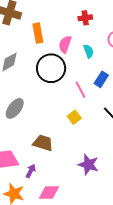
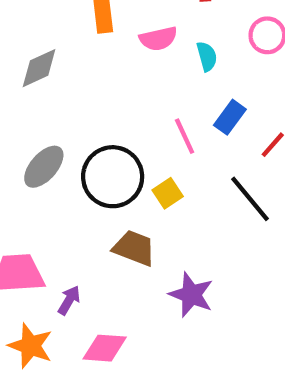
pink semicircle: (65, 44) -> (158, 39), turned -126
black circle: (51, 68) -> (113, 177), moved
brown trapezoid: (43, 143) -> (134, 248), moved

